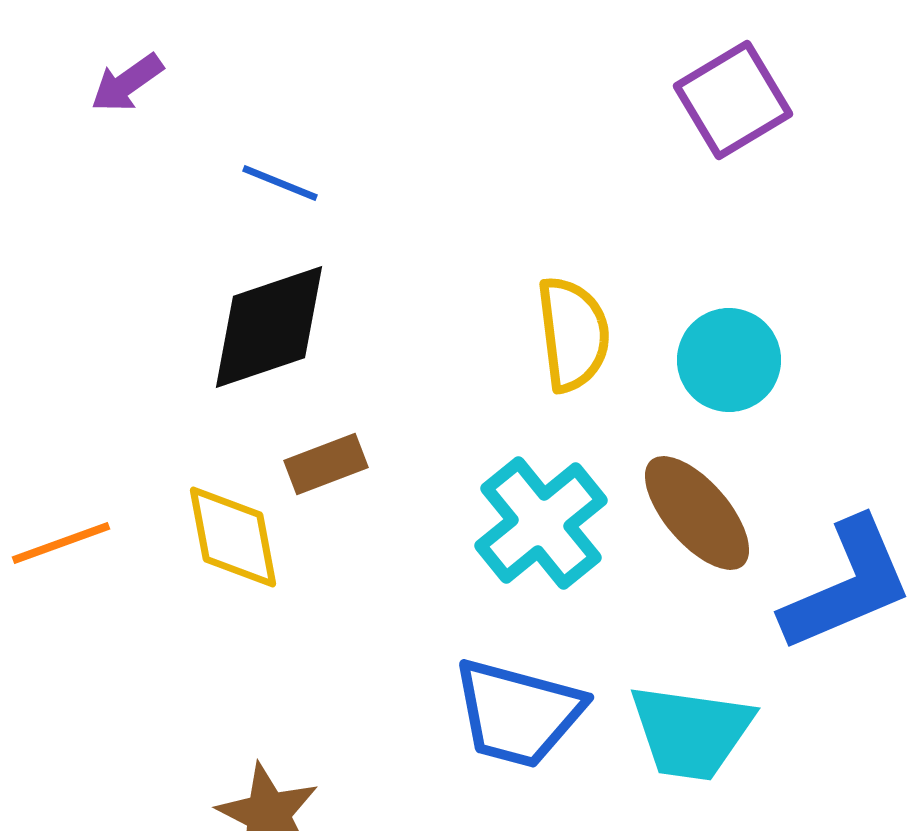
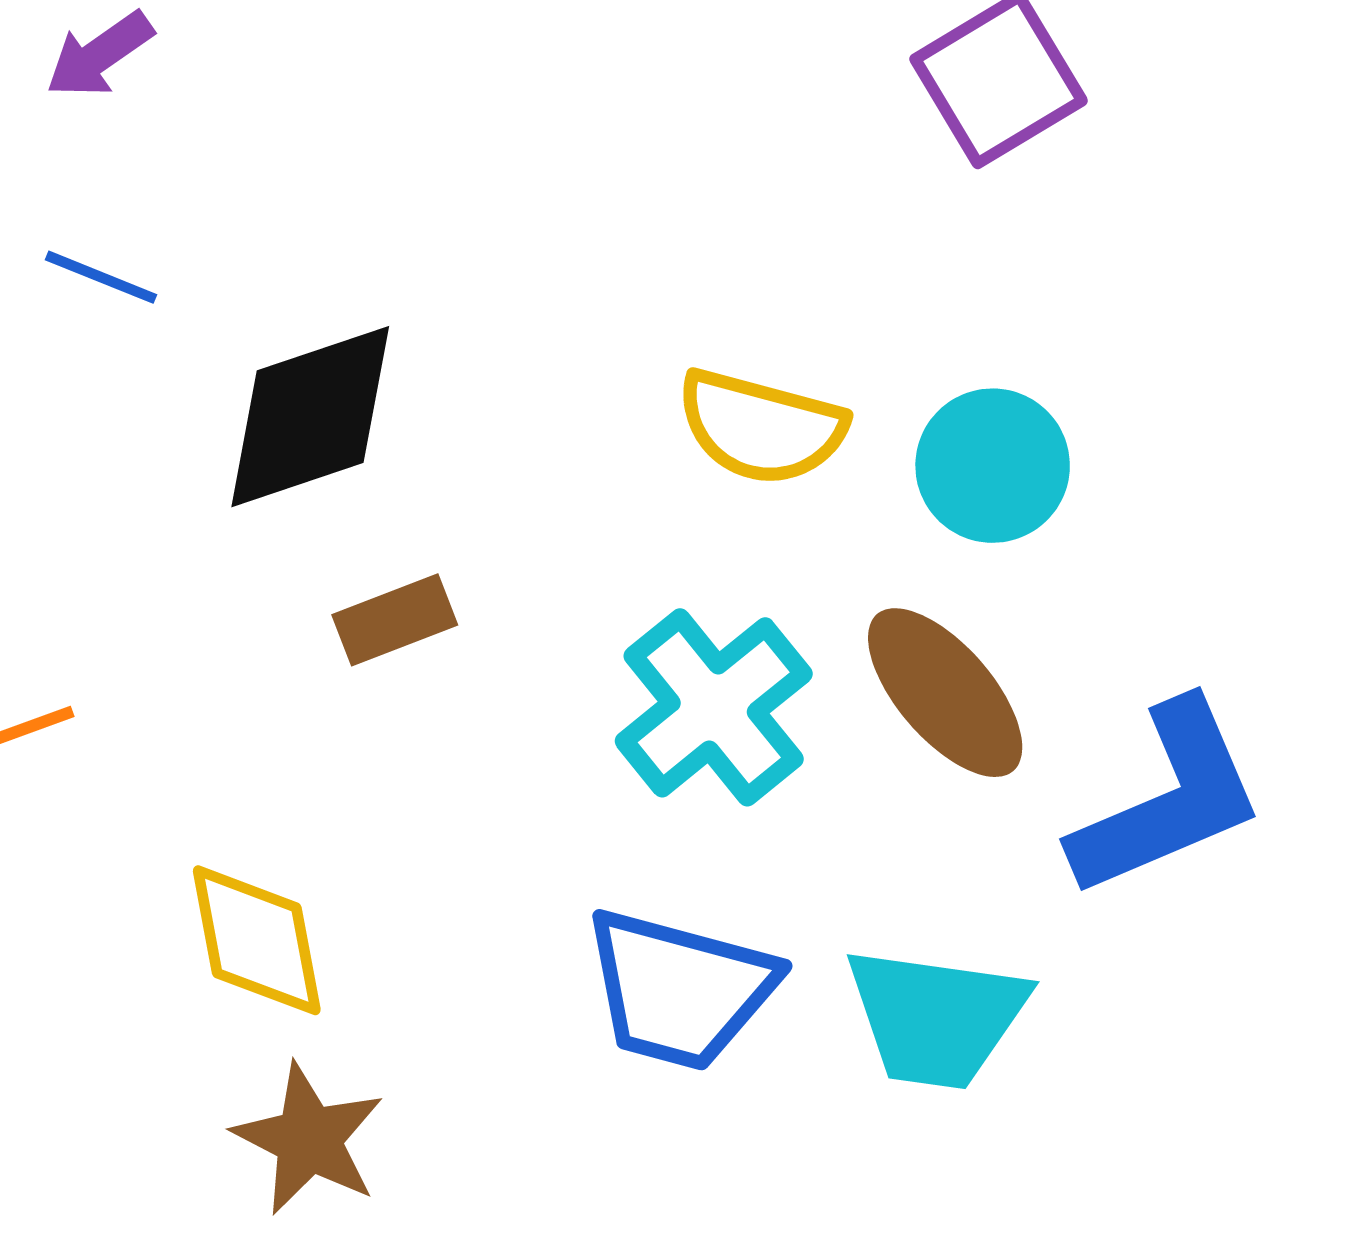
blue line: (280, 183) -> (101, 277), moved
yellow semicircle: (573, 334) -> (761, 427), turned 112
yellow diamond: (233, 537) -> (257, 940), moved

